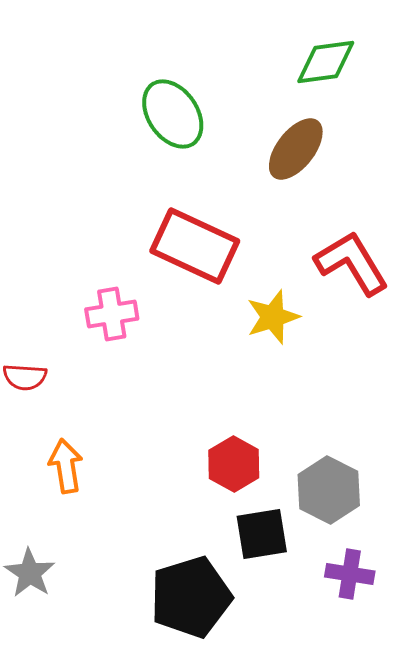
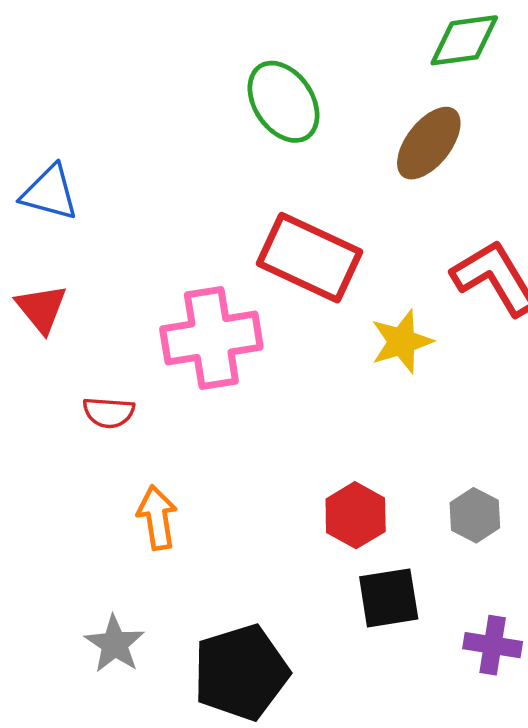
pink cross: (112, 314) -> (211, 338), size x1.6
gray hexagon: (329, 490) -> (475, 515), moved, size x0.7
black pentagon: (191, 597) -> (241, 672), moved

